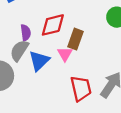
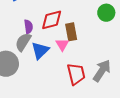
brown rectangle: (75, 39) -> (71, 32), turned -30

